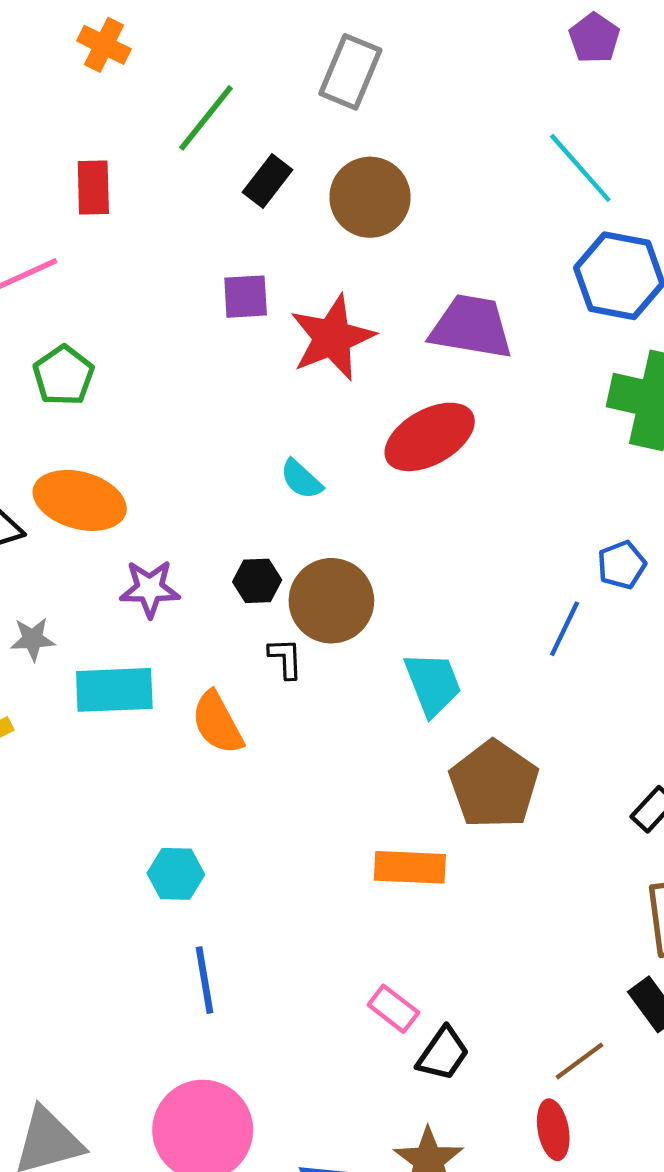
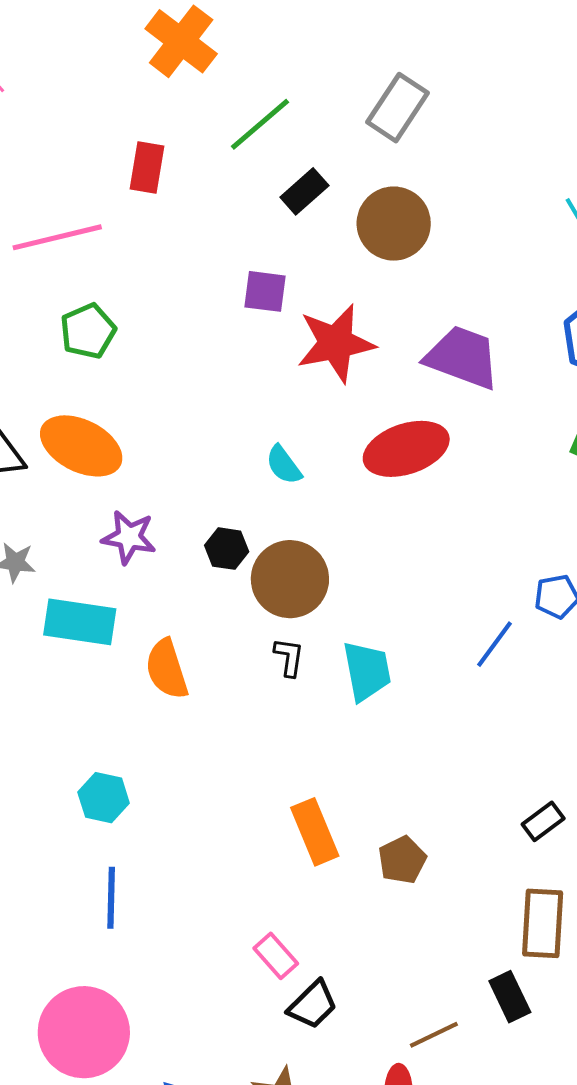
orange cross: (104, 45) -> (181, 41), size x1.5
black L-shape: (285, 658) -> (289, 657), moved
brown pentagon: (494, 785) -> (402, 860), moved, size x0.6
orange rectangle: (410, 867) -> (315, 832), turned 54

